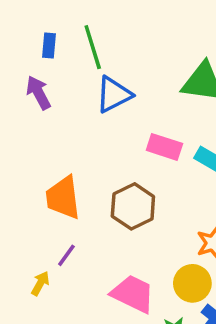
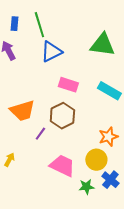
pink rectangle: (164, 147) -> (68, 85), moved
orange trapezoid: (63, 198) -> (22, 111), turned -100
purple line: (66, 255) -> (40, 134), moved

